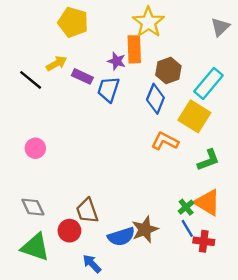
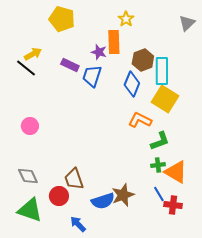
yellow star: (148, 22) -> (126, 19), size x0.6
yellow arrow: (57, 63) -> (33, 54), moved
cyan rectangle: (208, 83) -> (162, 71), moved, turned -40
green L-shape: (208, 160) -> (160, 141), moved
green cross: (186, 207) -> (158, 165), moved, turned 32

